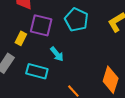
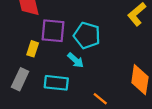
cyan pentagon: (76, 20) -> (87, 35), moved

